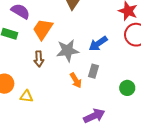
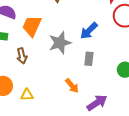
brown arrow: (39, 59) -> (22, 56), moved
orange arrow: (76, 80) -> (72, 86), moved

